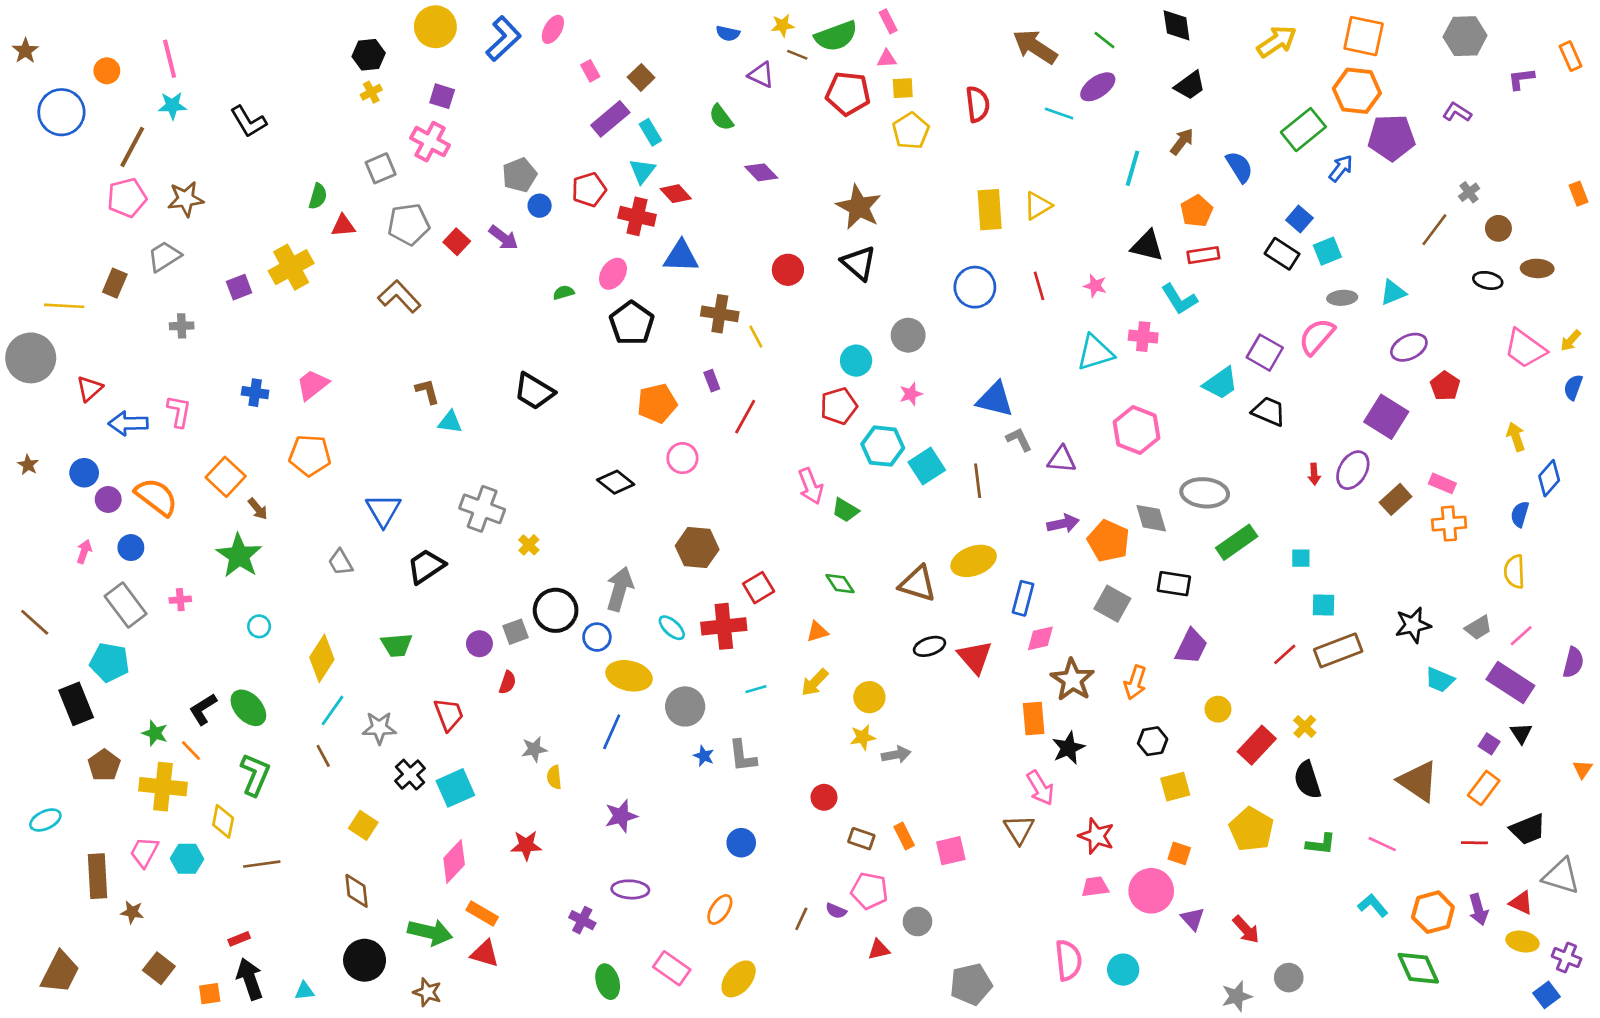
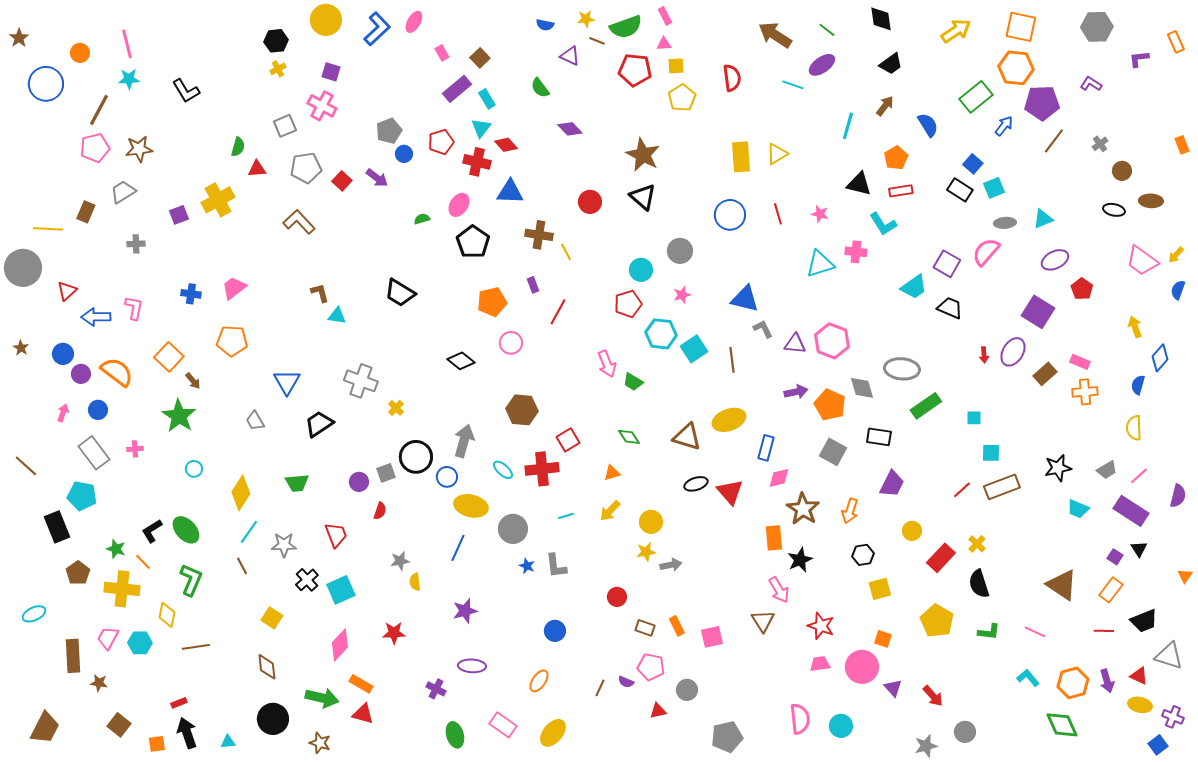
brown line: (1434, 230) -> (1054, 141), moved
pink hexagon: (1137, 430) -> (832, 341), moved

